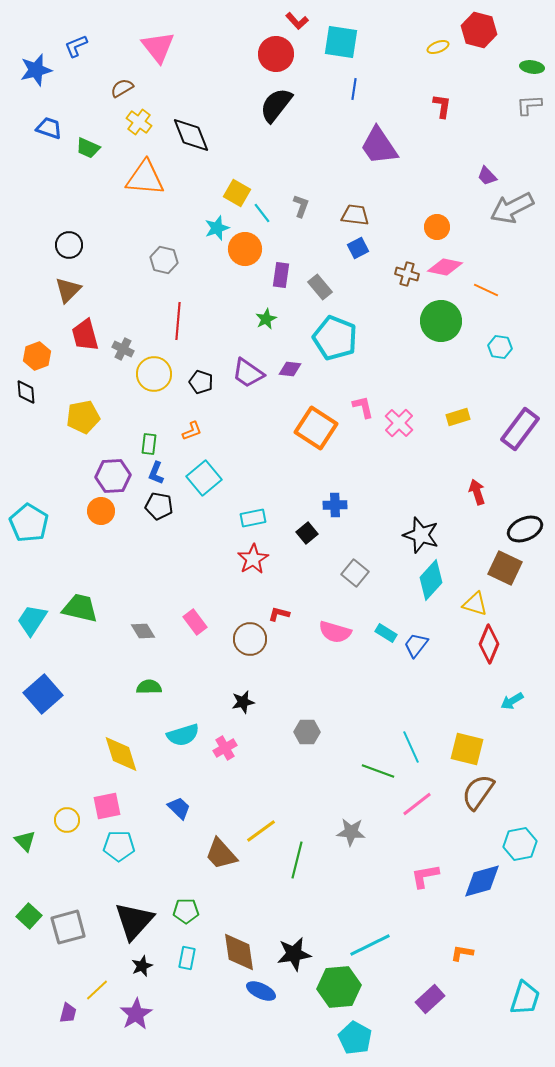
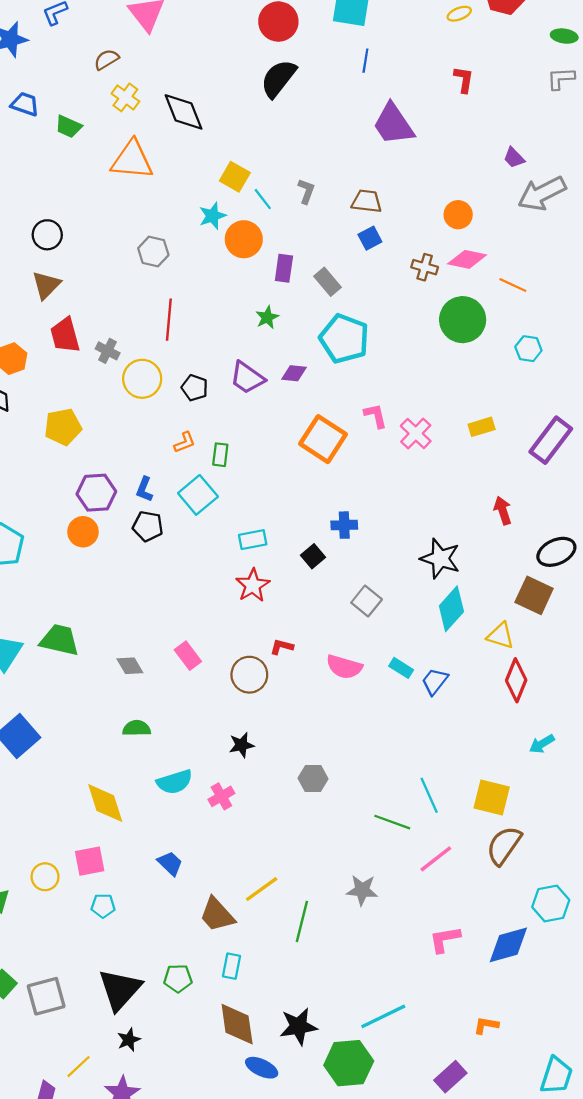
green rectangle: (149, 444) -> (220, 455), moved
cyan pentagon: (119, 846) -> (103, 906), size x0.7
cyan rectangle: (187, 958) -> (231, 966), moved

